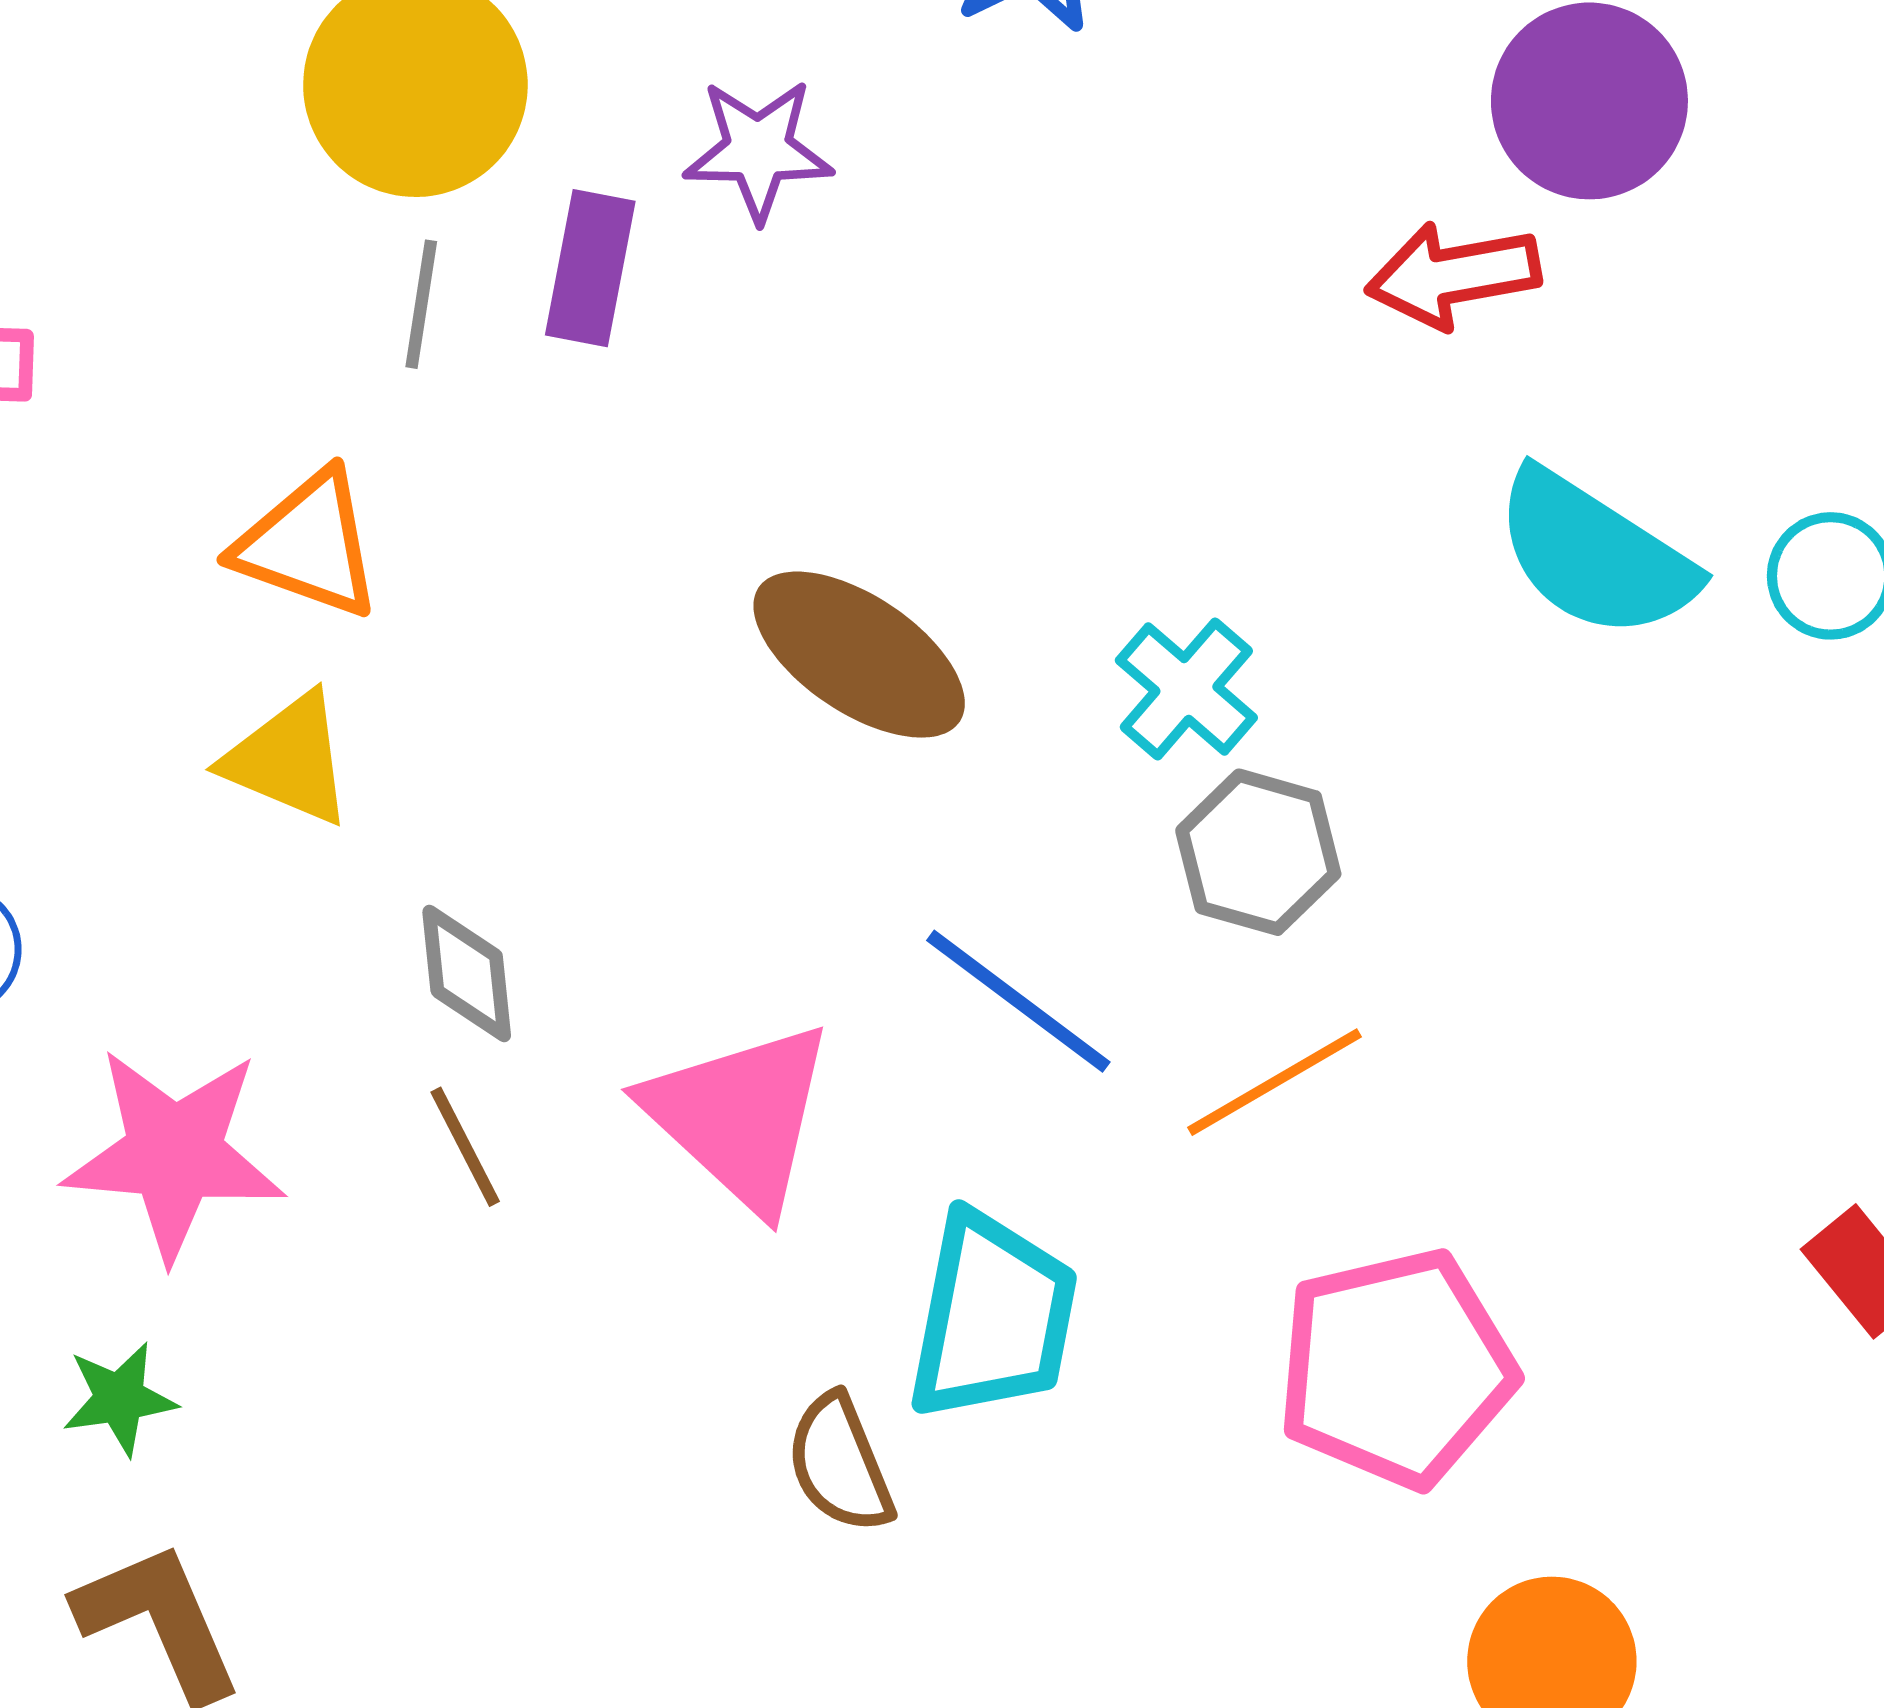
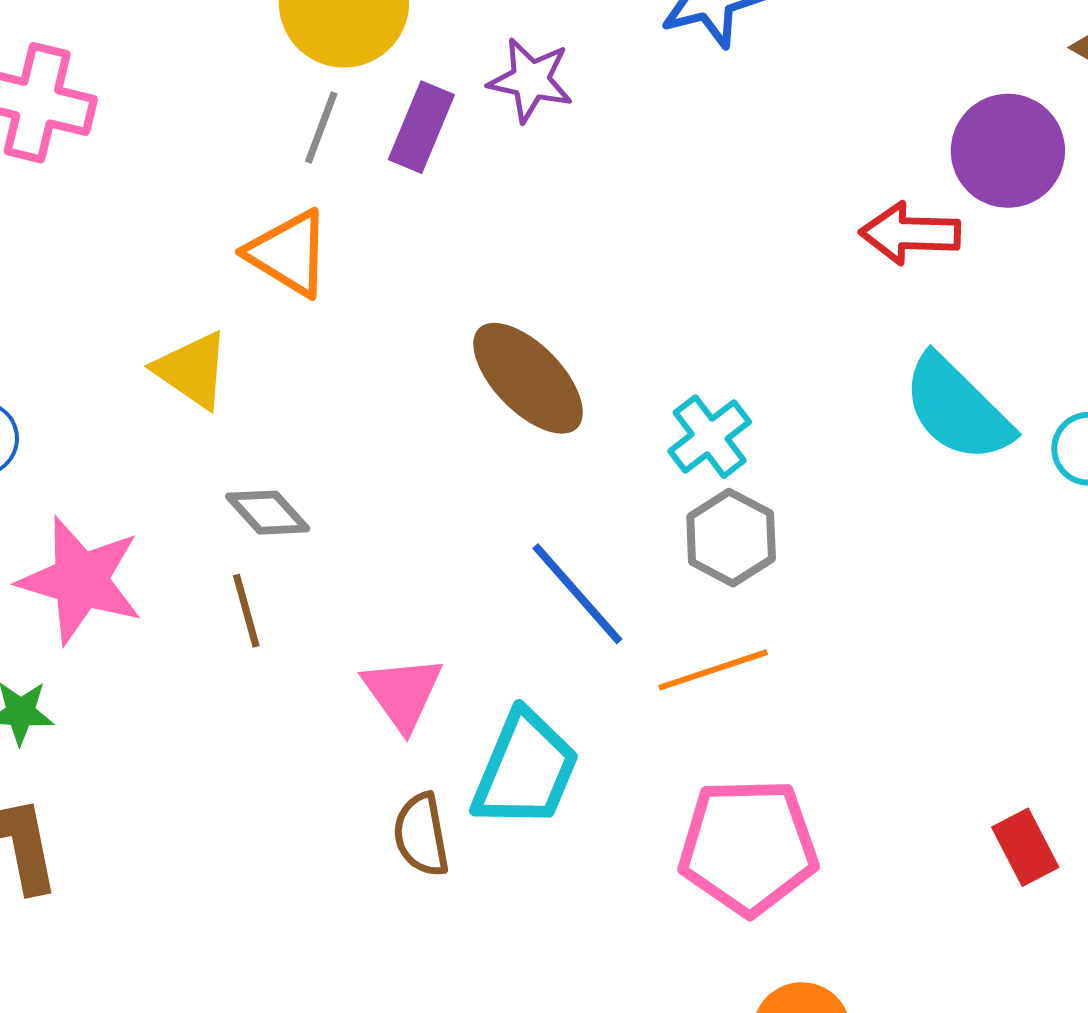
orange triangle: (308, 545) -> (289, 253), moved
gray diamond: (467, 973) -> (268, 513), turned -48
pink triangle: (740, 1116) -> (403, 693), moved, size x0.7

